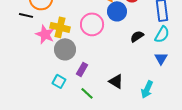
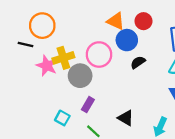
yellow cross: (60, 27) -> (63, 58), turned -30
black semicircle: (137, 36) -> (138, 62), moved
gray circle: (65, 49) -> (80, 76), moved

